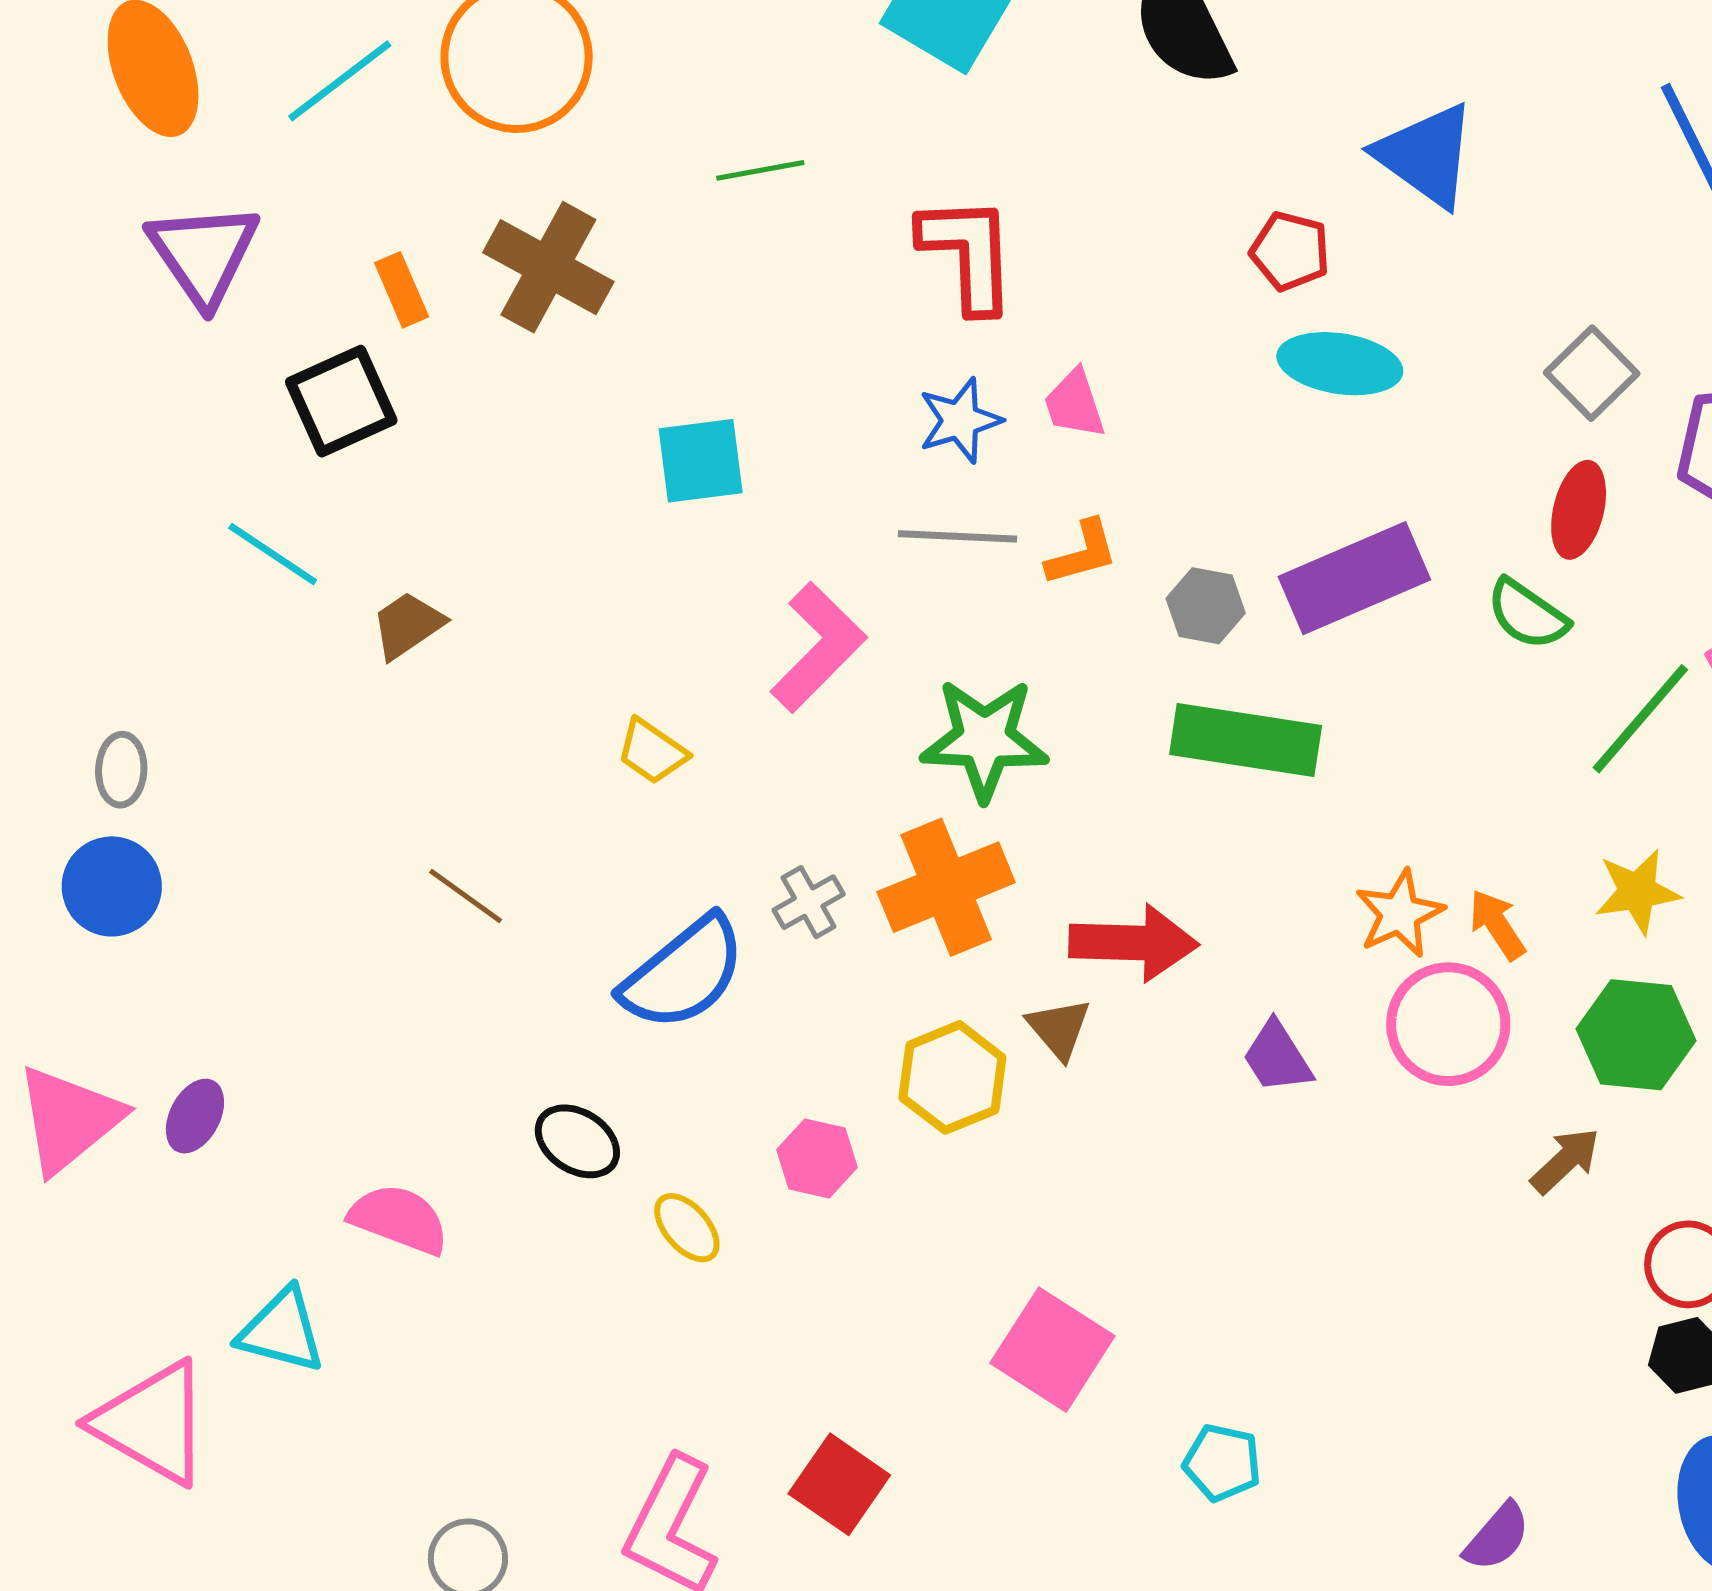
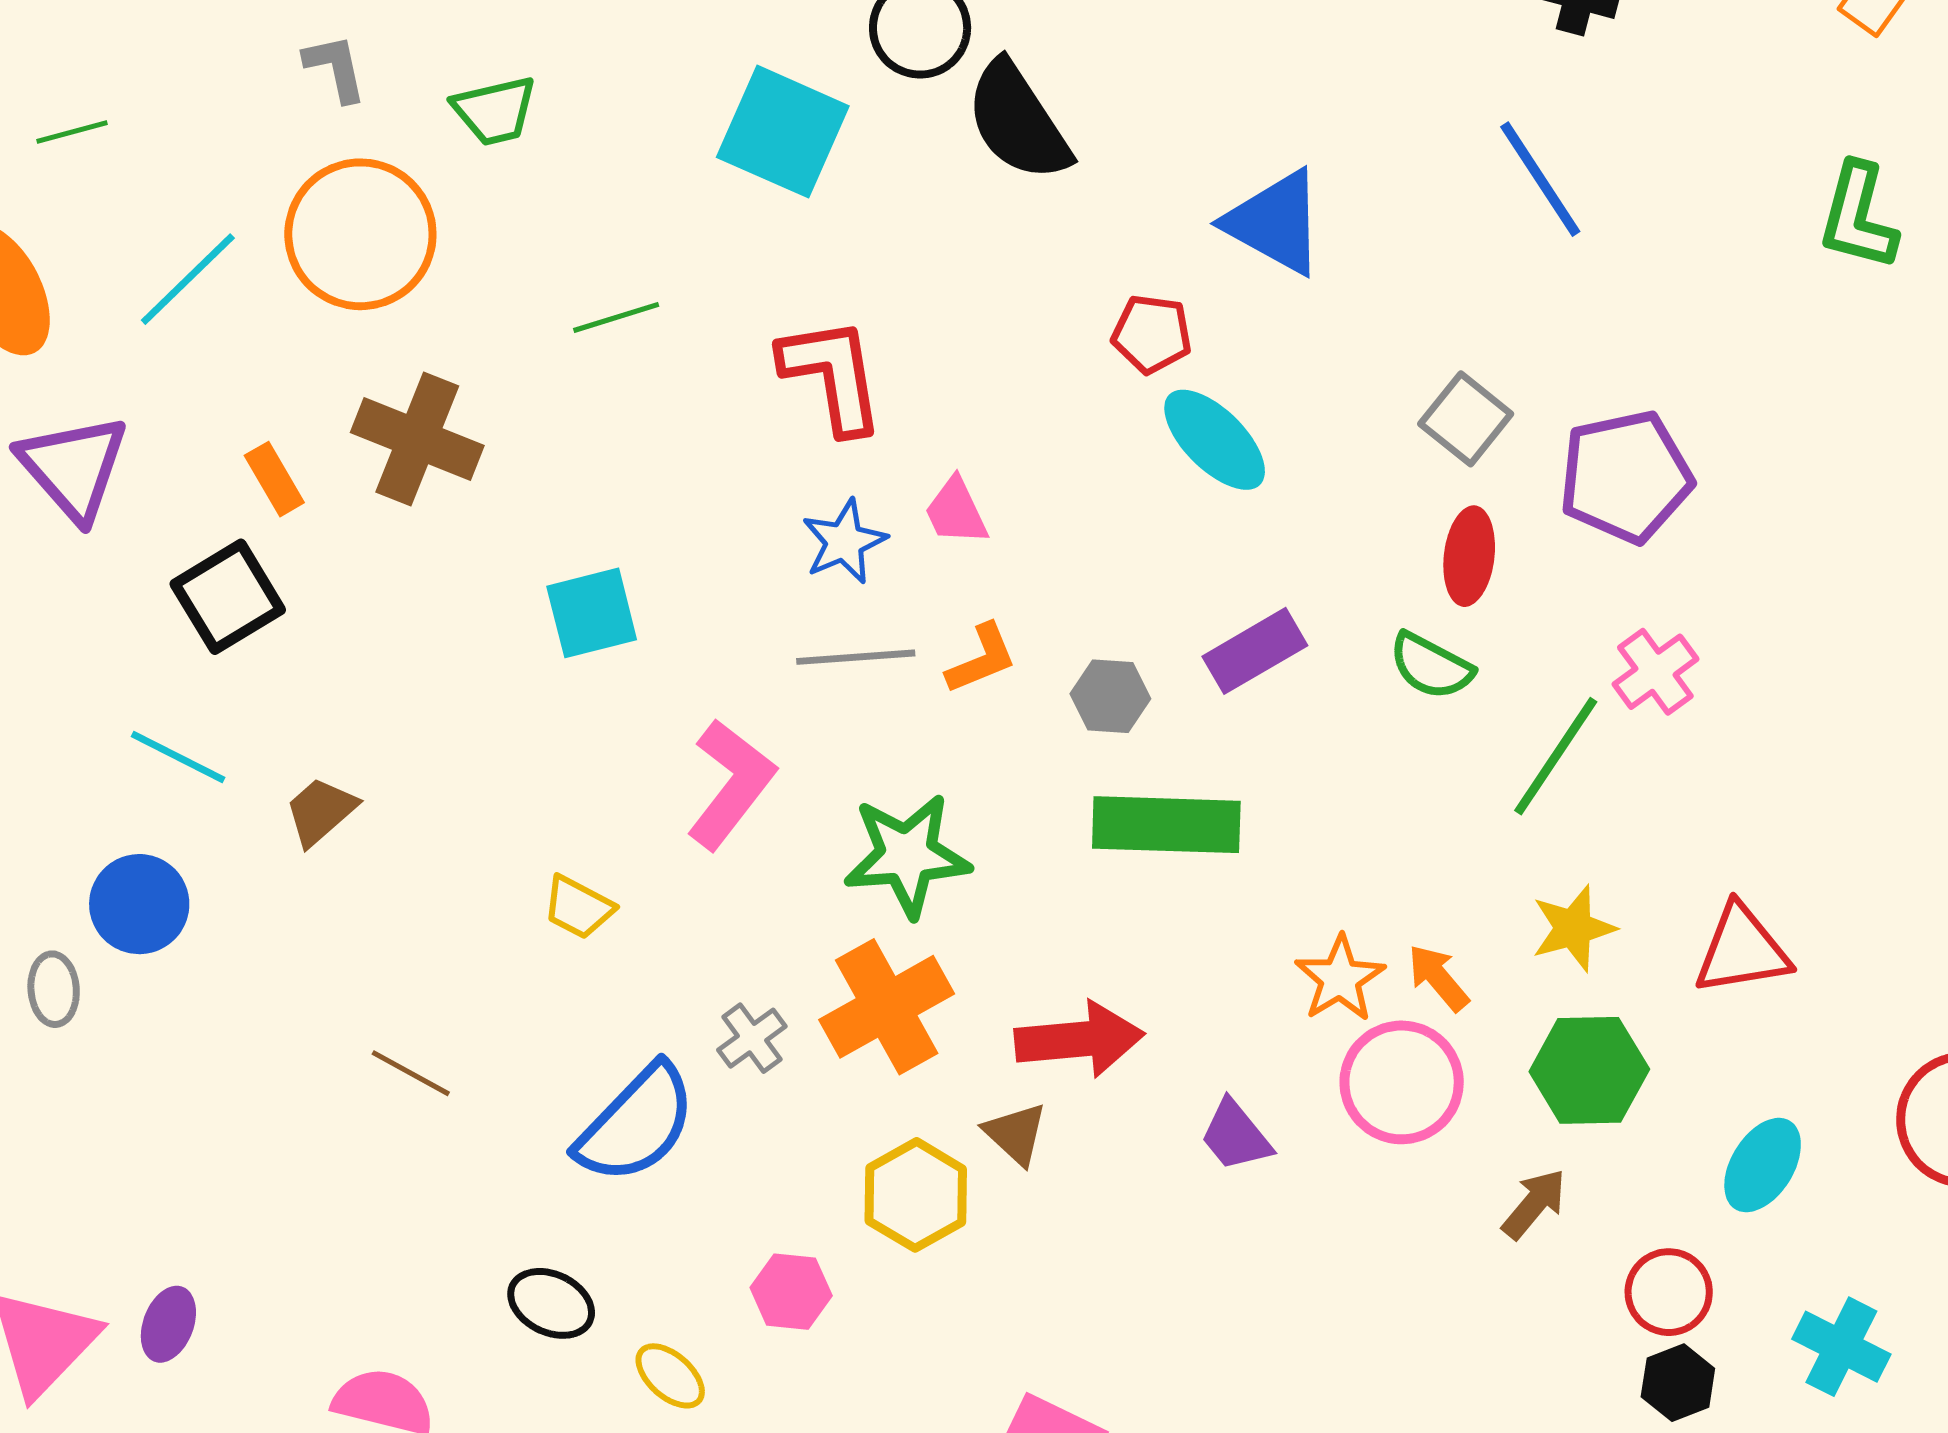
cyan ellipse: (1340, 364) -> (1215, 440), turned 43
purple rectangle: (1354, 578) -> (1255, 651), size x0.7
blue circle: (112, 886) -> (139, 904), moved

